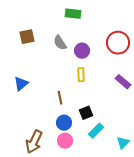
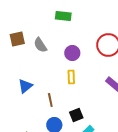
gray semicircle: (60, 43) -> (40, 45), moved
blue triangle: (21, 84) -> (25, 86), moved

